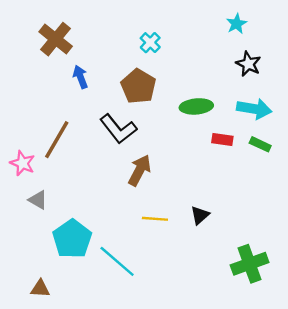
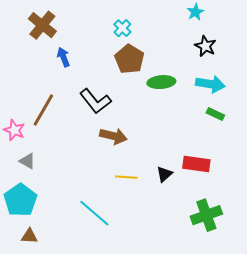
brown pentagon: (138, 86) -> (129, 59), moved
red rectangle: (222, 140) -> (196, 164), moved, size x1.5
brown arrow: (140, 170) -> (113, 136), turned 76
cyan pentagon: (72, 239) -> (20, 200), moved

